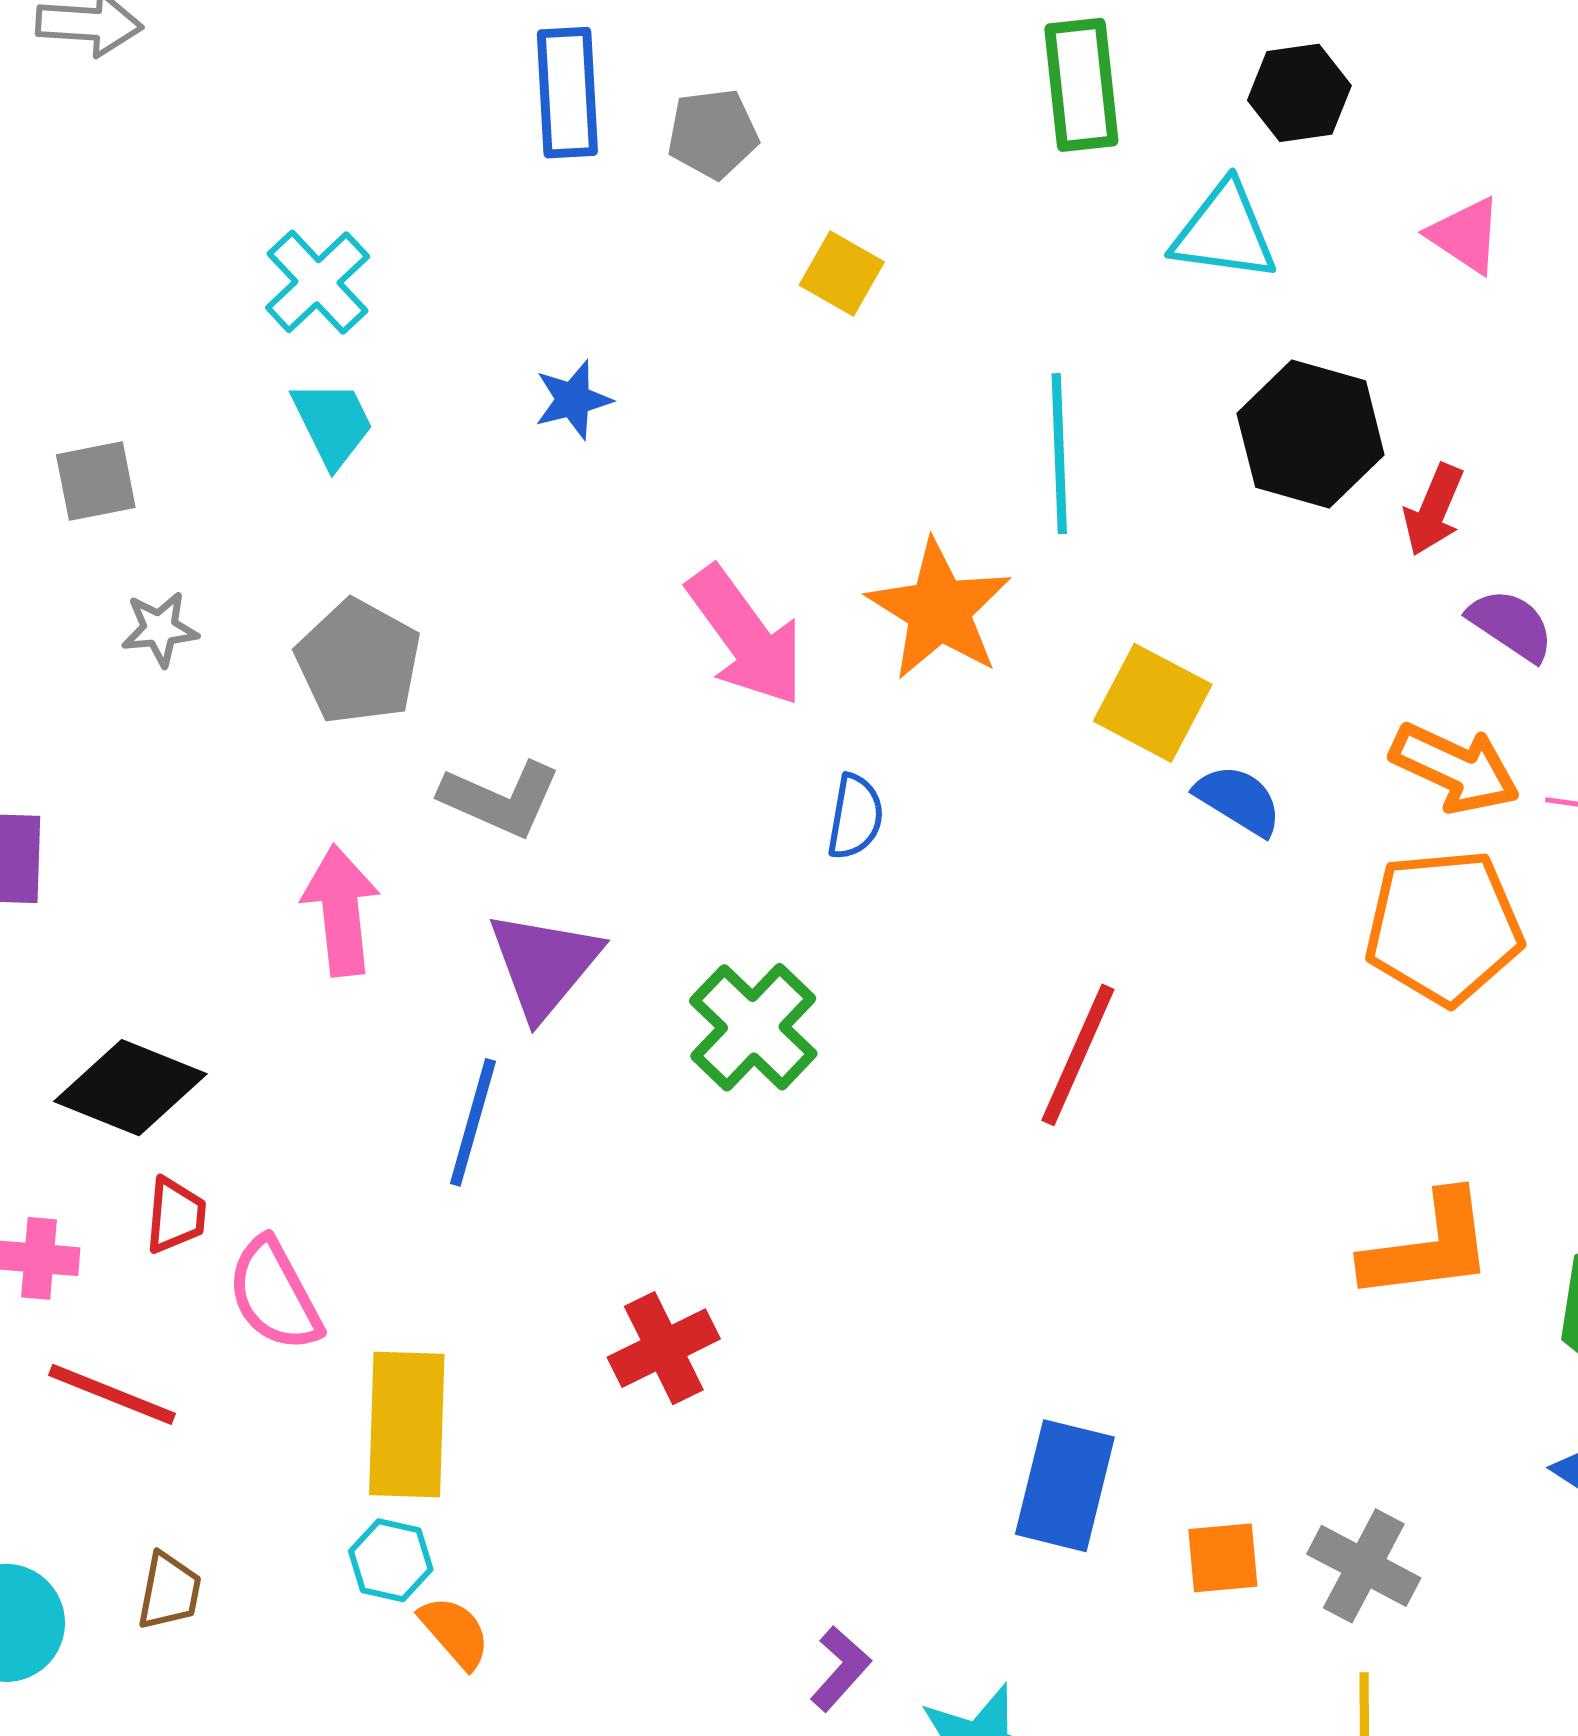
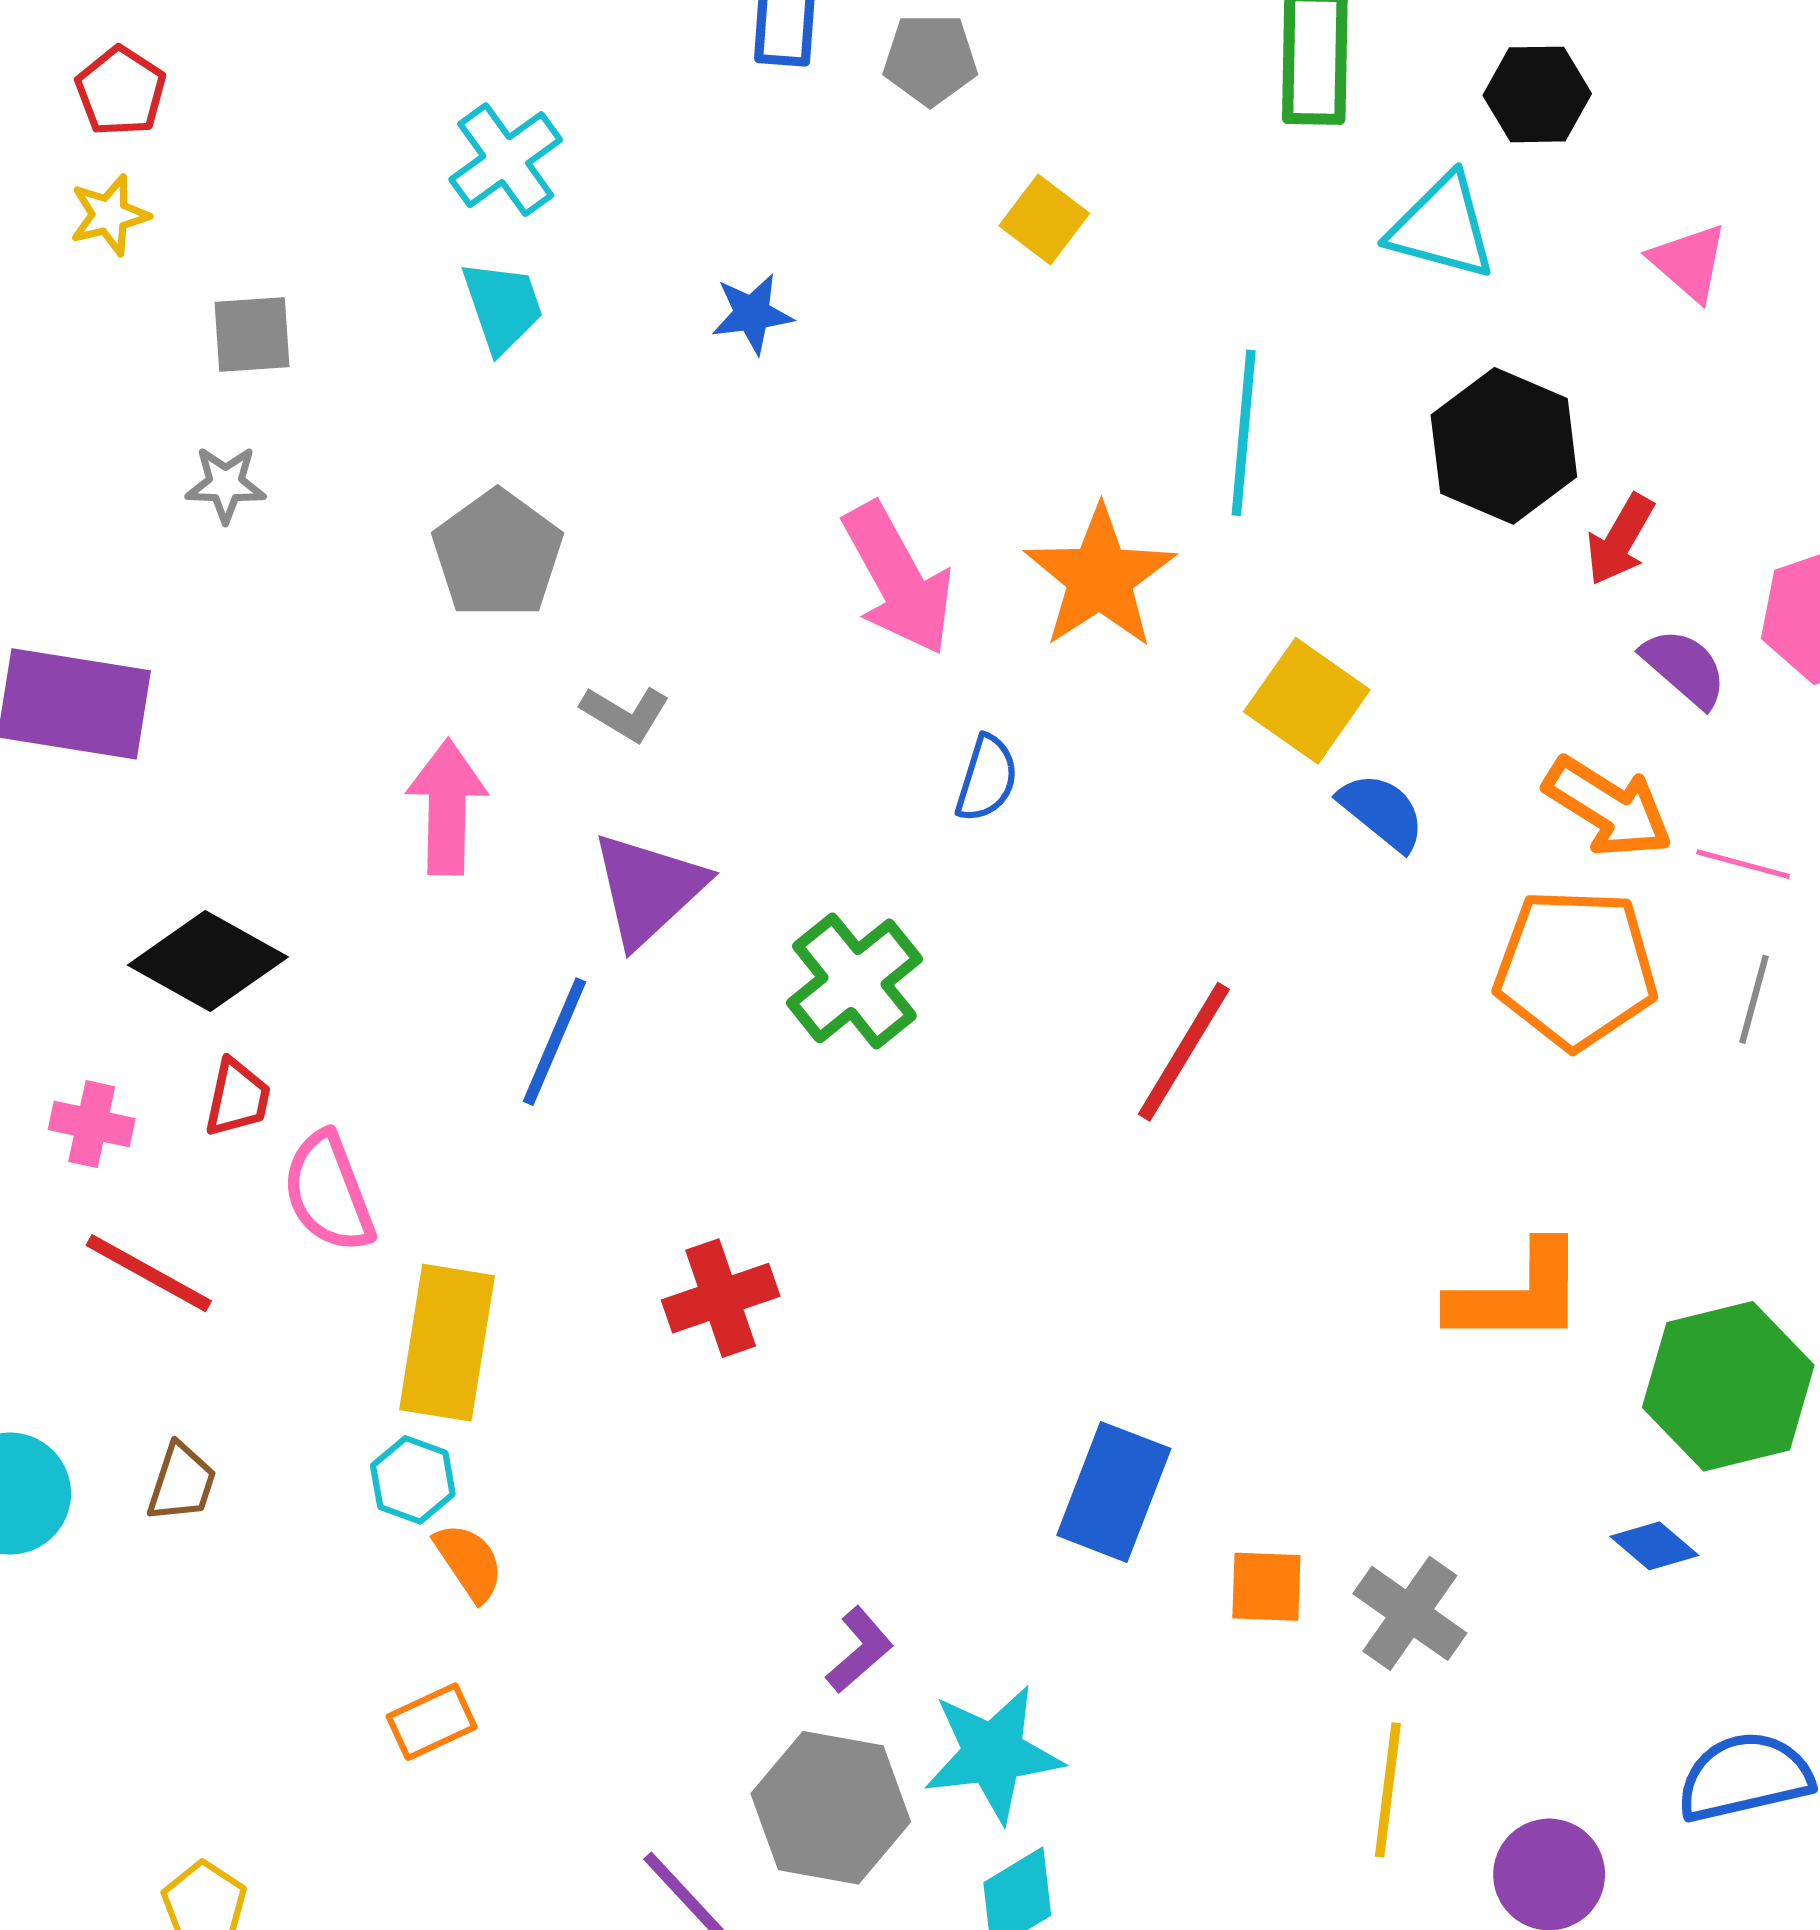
gray star: (160, 629) -> (226, 484), moved
gray L-shape: (500, 799) -> (625, 713), size x0.7

